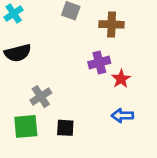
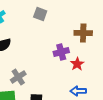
brown cross: (112, 24) -> (83, 33), moved

